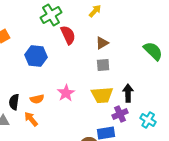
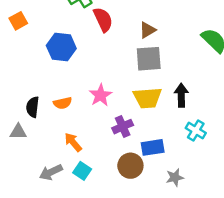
gray square: (103, 65) -> (149, 59), size x1.5
purple cross: (120, 114) -> (123, 127), moved
orange arrow: (31, 119) -> (73, 142), moved
cyan cross: (148, 120) -> (196, 130), moved

